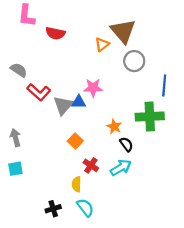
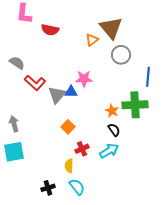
orange star: (114, 127) -> (112, 111), moved
red cross: (91, 165) -> (82, 149), turned 32
cyan square: (15, 169) -> (14, 152), size x1.5

